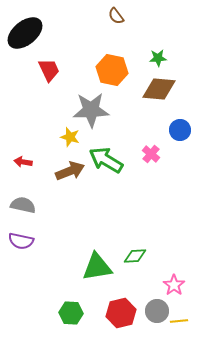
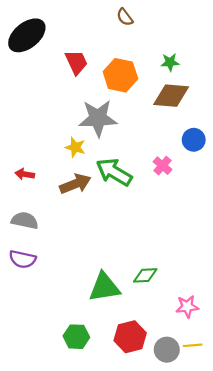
red trapezoid: (49, 70) -> (76, 62), moved
pink star: (174, 285) -> (187, 307), turned 30
gray circle: (157, 311) -> (167, 350), moved

